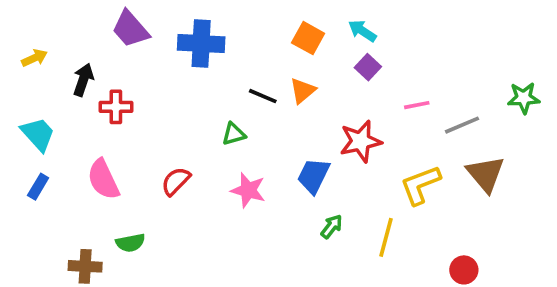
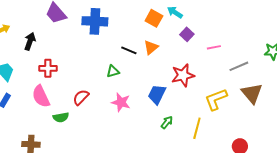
cyan arrow: (362, 31) -> (175, 12), moved
pink line: (417, 105) -> (214, 47), moved
red cross: (116, 107) -> (48, 68), moved
green semicircle: (130, 243) -> (61, 117), moved

